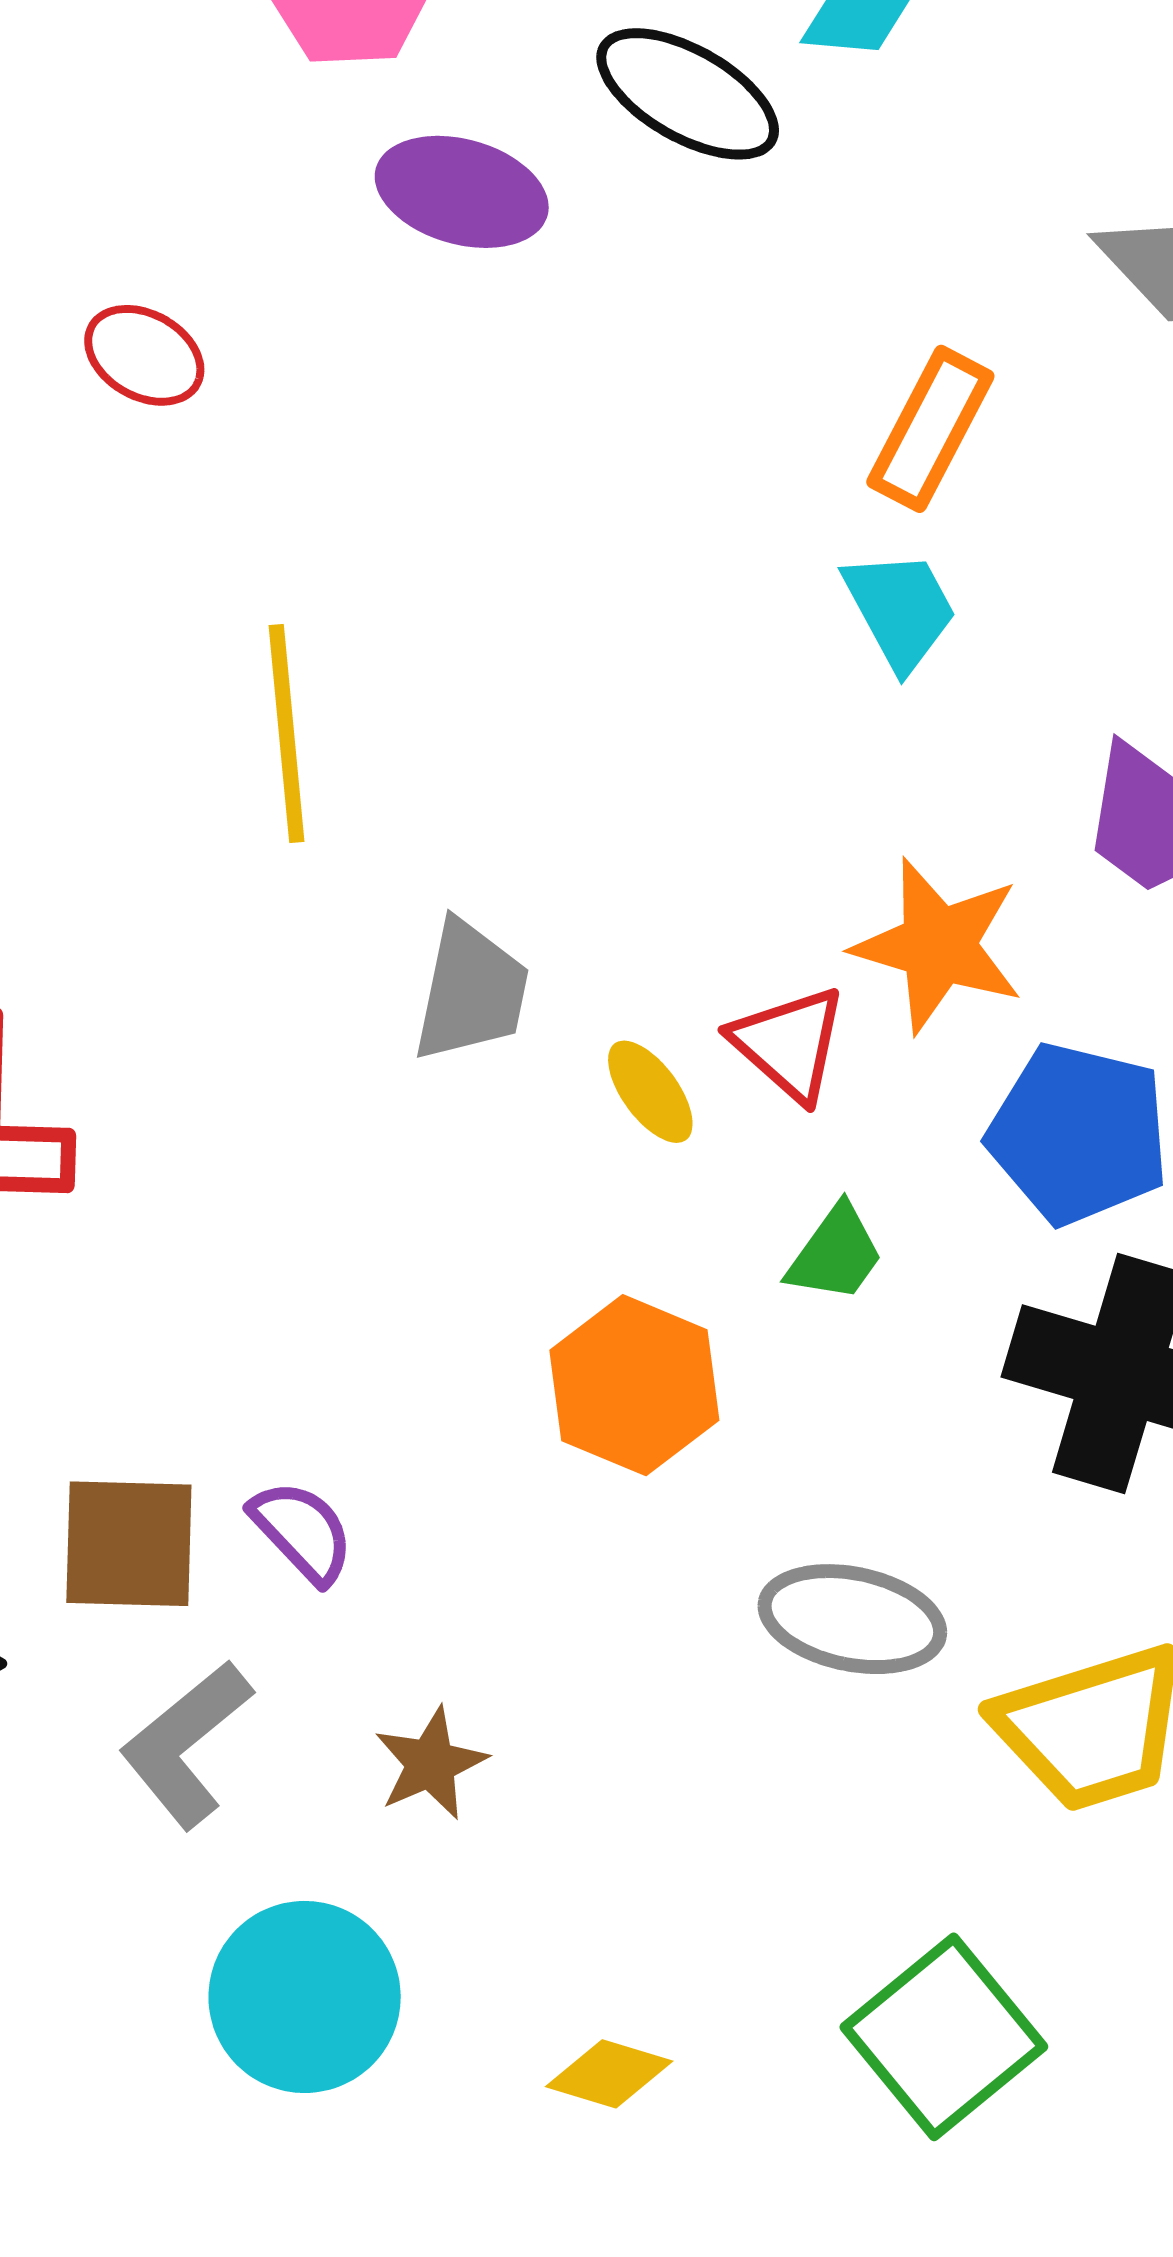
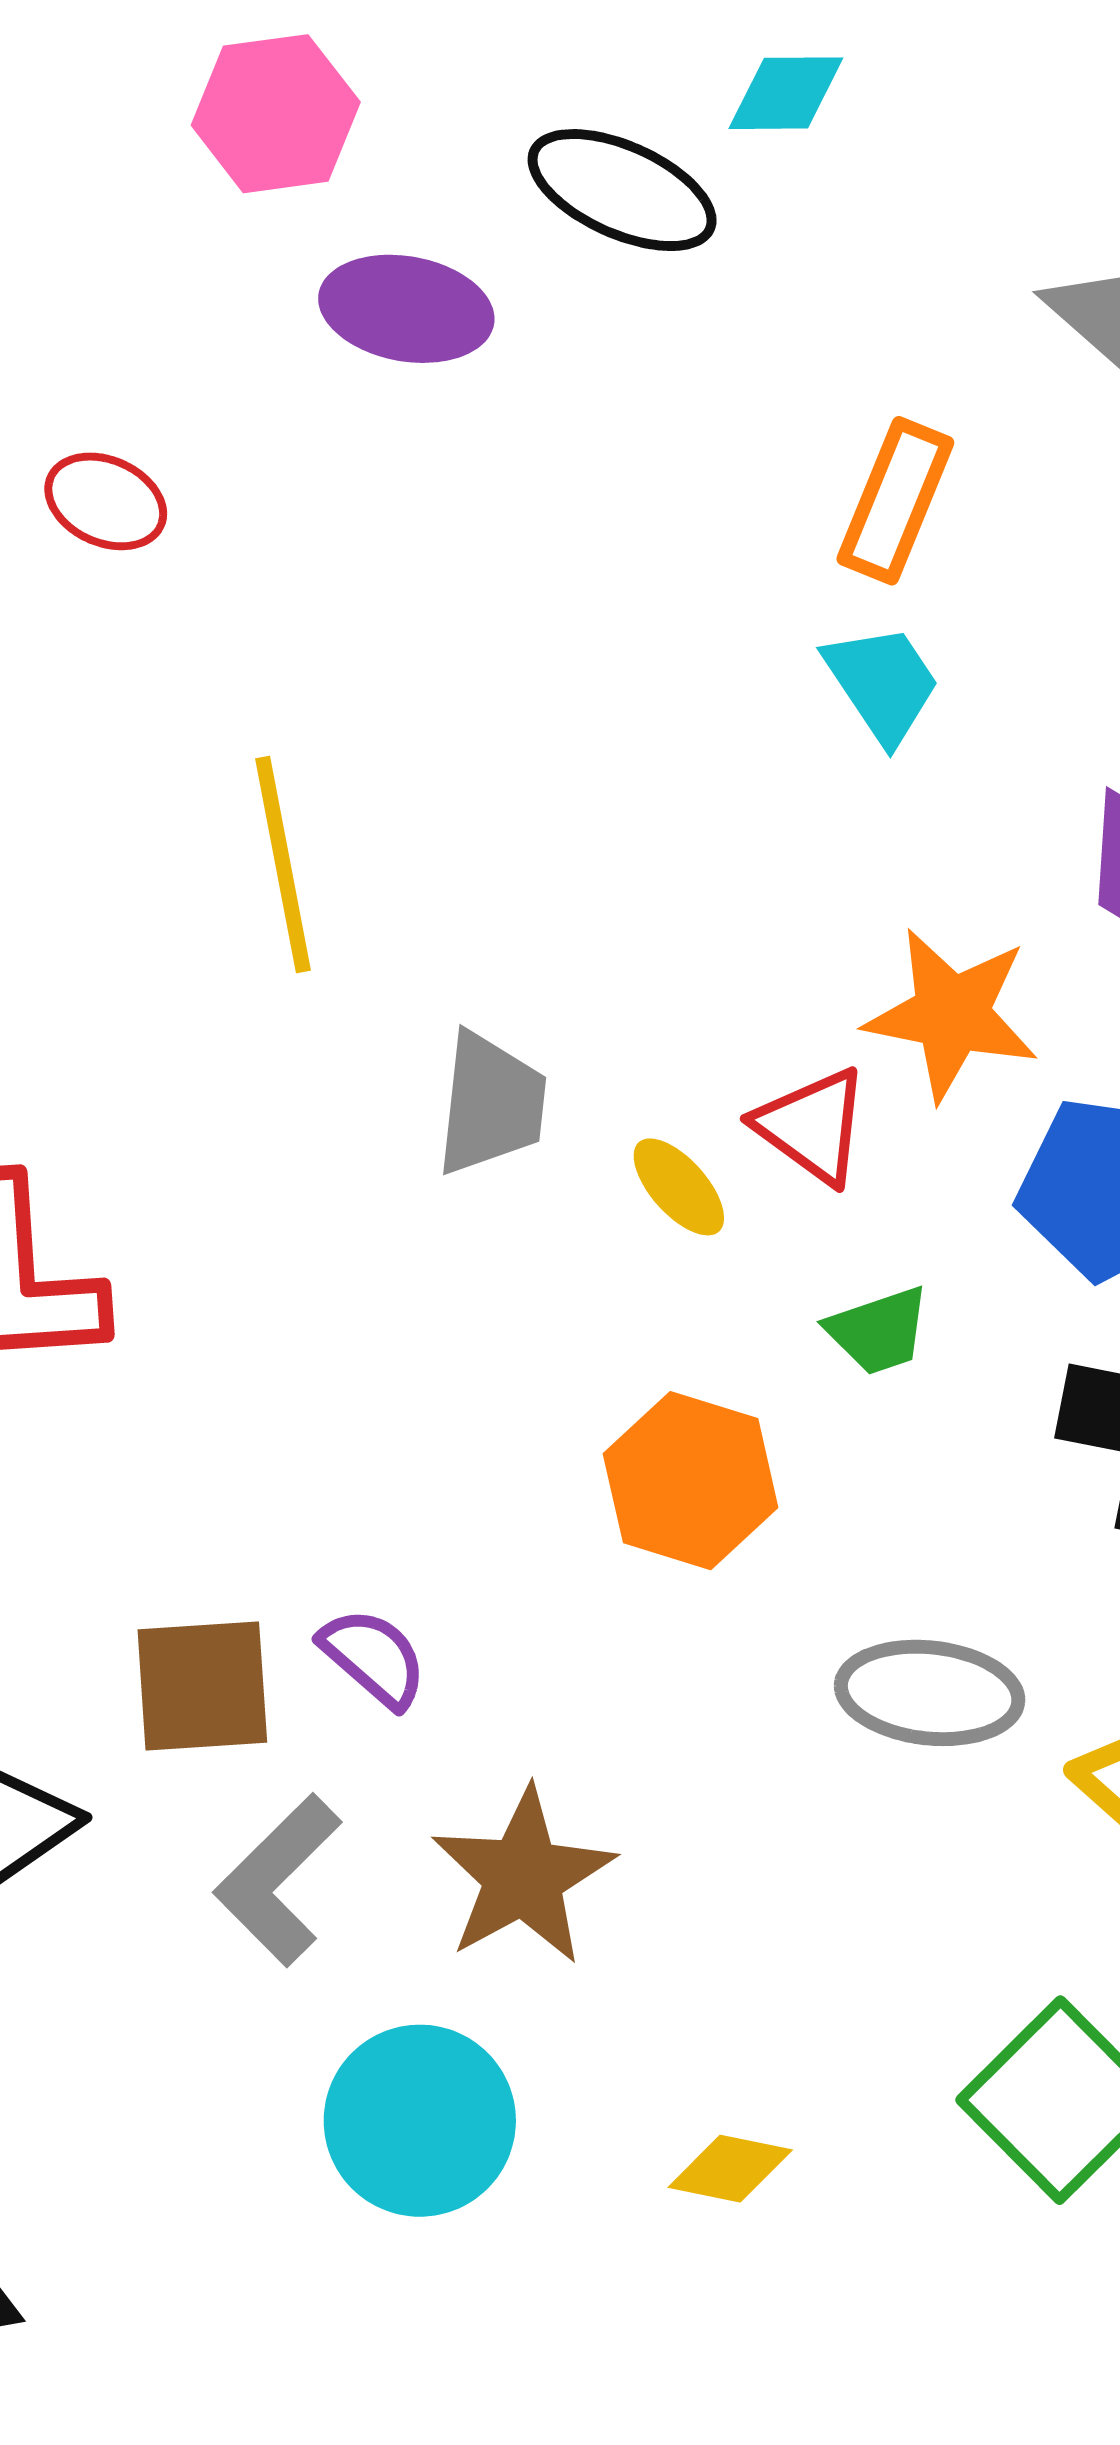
green trapezoid: (836, 1254) -> (878, 1331), turned 41
brown star: (431, 1764) -> (523, 1876), size x1.6

